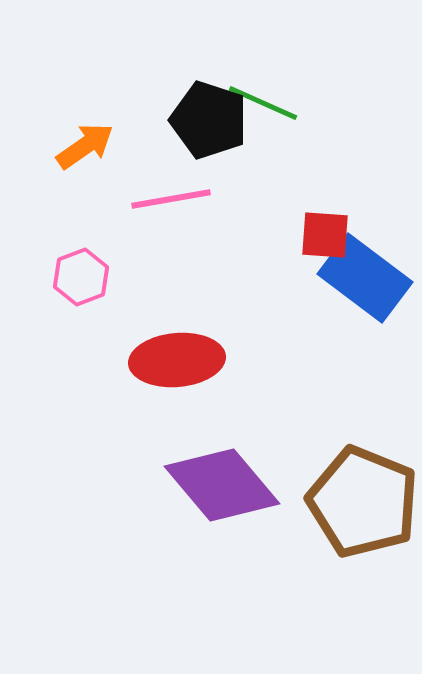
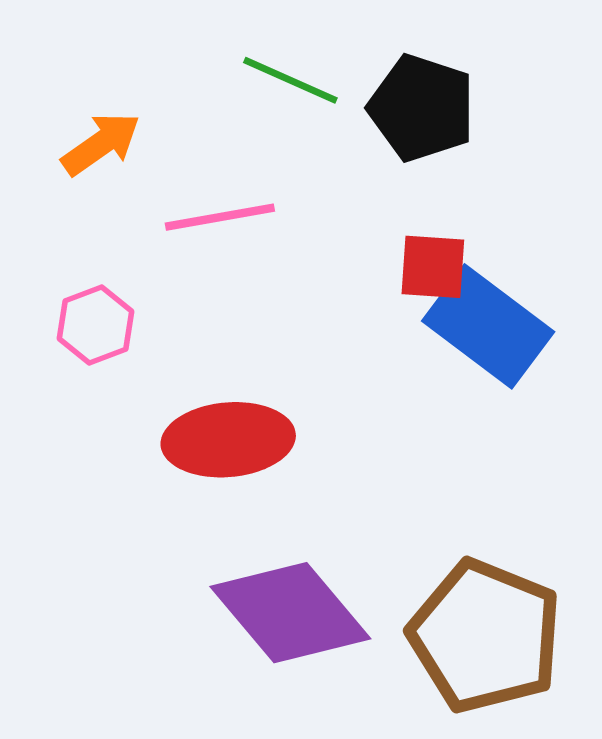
green line: (263, 103) -> (290, 80), moved
black pentagon: (209, 120) -> (422, 108), moved

